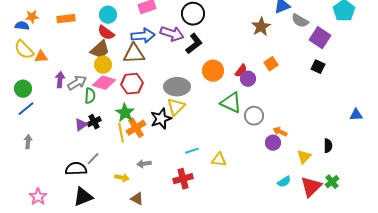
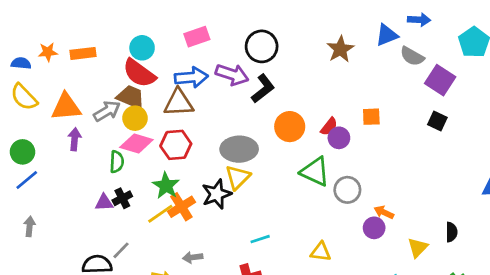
orange star: (32, 17) -> (48, 52), moved
brown star: (261, 27) -> (340, 49), moved
red semicircle: (106, 33) -> (139, 73), size x1.4
brown trapezoid: (100, 50) -> (131, 97), turned -115
orange triangle: (41, 57) -> (66, 107), moved, size x1.6
orange square: (271, 64) -> (371, 117), turned 32
gray arrow: (77, 83) -> (107, 111), moved
purple triangle: (81, 125) -> (104, 203), turned 32
yellow line: (121, 133) -> (160, 214), turned 66
yellow triangle: (219, 160) -> (321, 252), moved

